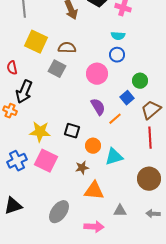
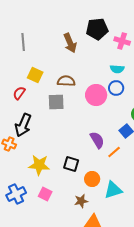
yellow square: (36, 42) -> (35, 75), size x0.7
red semicircle: (12, 68) -> (19, 93), moved, turned 48
gray square: (57, 69) -> (56, 102), turned -30
pink circle: (97, 74) -> (96, 95), moved
pink square: (46, 161) -> (45, 194), size x0.6

